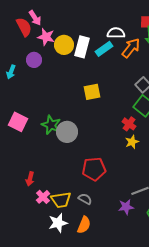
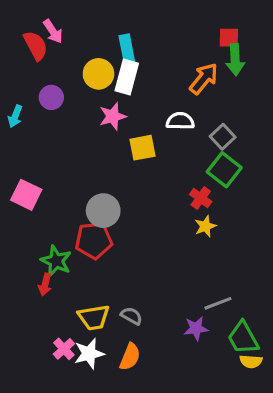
white semicircle: (116, 33) -> (180, 121), moved
pink star: (46, 37) -> (113, 116), moved, turned -30
cyan rectangle: (104, 49) -> (127, 49), moved, turned -66
green star: (51, 125) -> (56, 261), moved
red pentagon: (94, 169) -> (94, 240), moved
pink cross: (43, 197) -> (64, 349), moved

